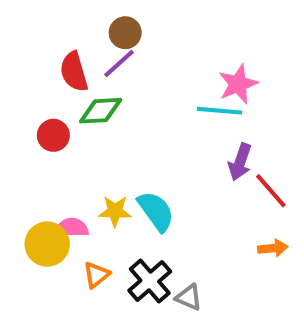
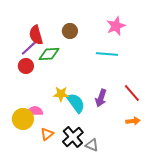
brown circle: (125, 33) -> (70, 31), moved
purple line: (119, 63) -> (29, 48), moved
pink star: (238, 84) -> (116, 26), moved
purple arrow: (240, 162) -> (101, 98), moved
yellow star: (115, 211) -> (61, 94), moved

